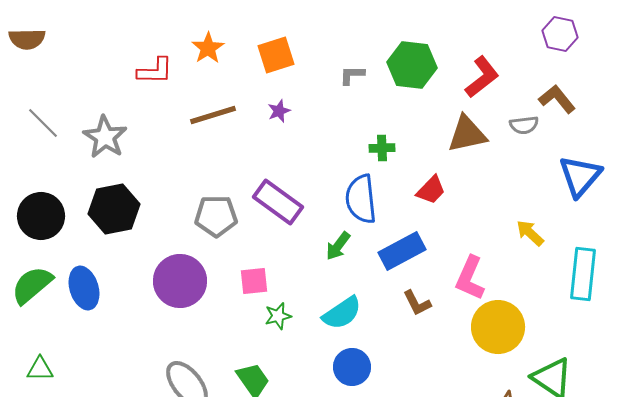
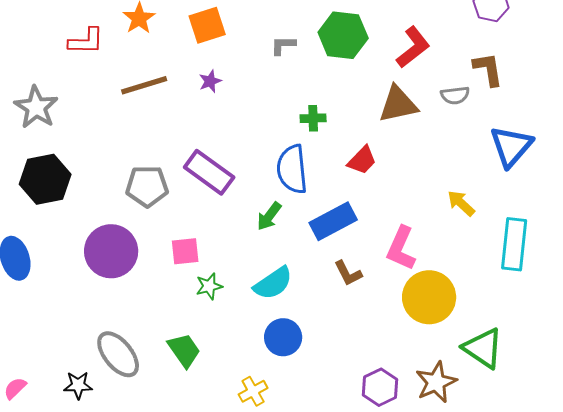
brown L-shape: (557, 99) -> (488, 69), turned 30

